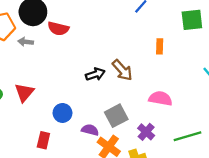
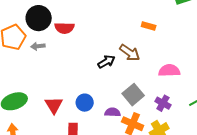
orange rectangle: (160, 46) -> (149, 26), moved, turned -64
red triangle: (24, 92) -> (54, 105), moved

